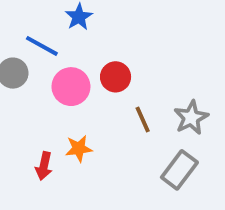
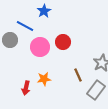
brown line: (143, 120) -> (78, 75), moved

